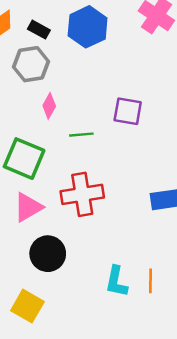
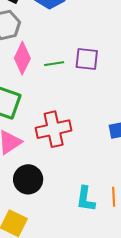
pink diamond: (49, 106) -> (22, 58), size x1.5
green line: (81, 135) -> (54, 64), moved

